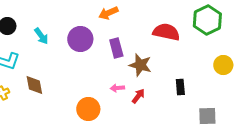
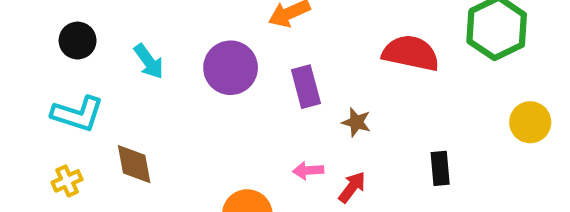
brown star: (140, 65) -> (356, 122), size x0.6

